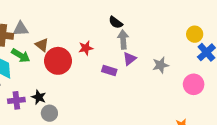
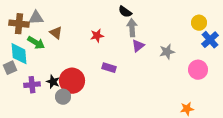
red circle: (58, 61) -> (72, 81), moved
purple rectangle: (109, 70) -> (109, 68), moved

